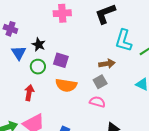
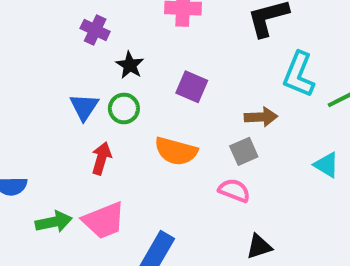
purple cross: (10, 29) -> (95, 30), moved
blue triangle: (19, 53) -> (84, 107), moved
purple square: (61, 60) -> (192, 87), moved

